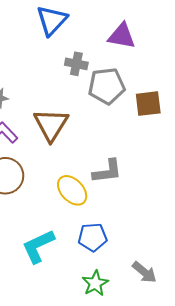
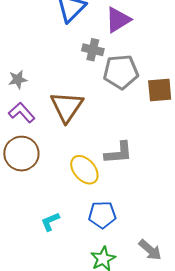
purple triangle: (122, 36) -> (118, 20), moved, turned -44
cyan L-shape: (38, 246) -> (50, 222), size x0.6

